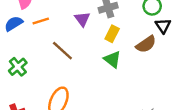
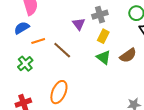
orange line: (41, 21) -> (38, 41), moved
brown semicircle: (146, 44) -> (128, 55), moved

